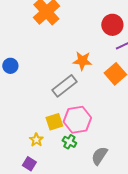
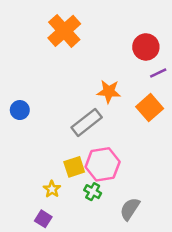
blue circle: (10, 66) -> (20, 110), moved

